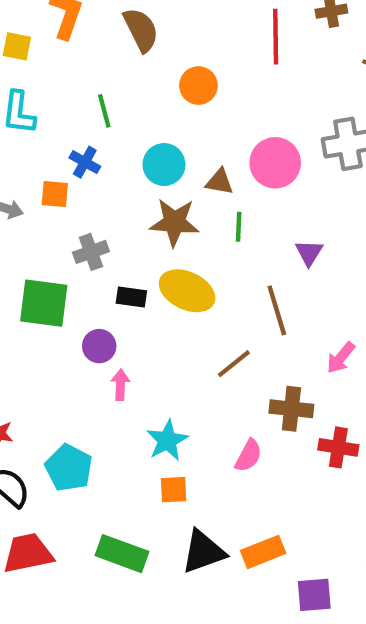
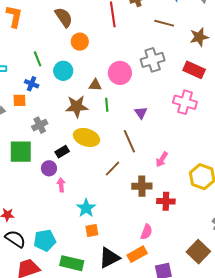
brown semicircle: (141, 30) -> (64, 17), moved
cyan circle: (164, 165) -> (63, 71), moved
black rectangle: (131, 297) -> (62, 152), moved, turned -32
pink semicircle: (248, 456) -> (146, 232), moved
cyan pentagon: (69, 468) -> (45, 240), moved, turned -30

